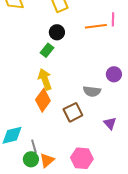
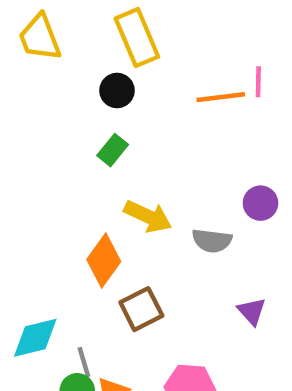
black circle: (57, 32) -> (117, 91), moved
yellow arrow: (45, 79) -> (148, 216), moved, turned 135
brown square: (73, 112) -> (141, 309), moved

